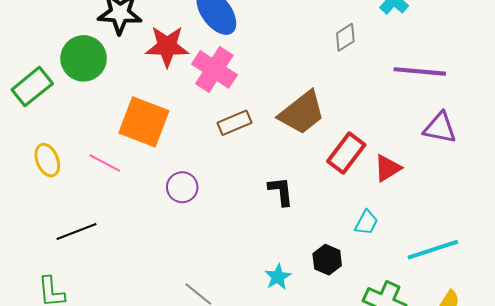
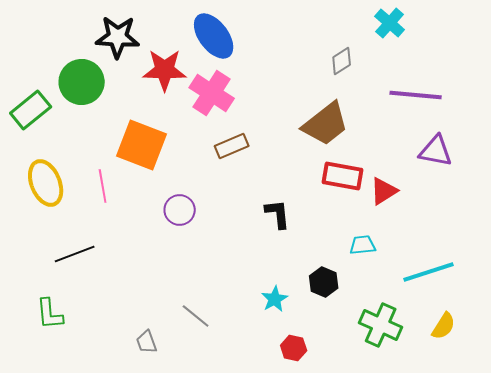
brown trapezoid: (302, 113) -> (326, 124), moved
red rectangle: (346, 153) -> (343, 176), turned 63
yellow ellipse: (47, 160) -> (46, 183), size x1.4
pink line: (105, 163) -> (103, 186), turned 52
cyan trapezoid: (366, 222) -> (363, 245), turned -124

